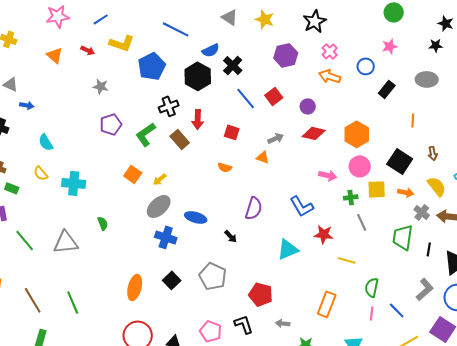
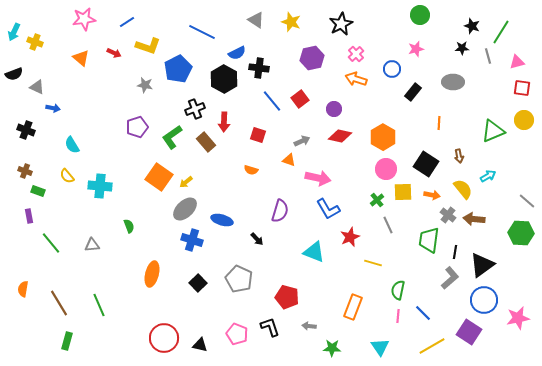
black cross: (233, 65) -> (259, 68), turned -36
gray star: (101, 86) -> (145, 85), moved
orange square: (133, 174) -> (159, 177), size x1.5
pink arrow: (328, 175) -> (318, 178), moved, size x1.4
green cross: (351, 197) -> (377, 200), turned -32
red star: (324, 234) -> (350, 237), turned -30
gray triangle: (66, 242) -> (92, 245), size x0.6
cyan triangle: (288, 249) -> (314, 252), turned 45
orange ellipse: (135, 287) -> (152, 274), moved
gray L-shape: (425, 289) -> (450, 278), moved

